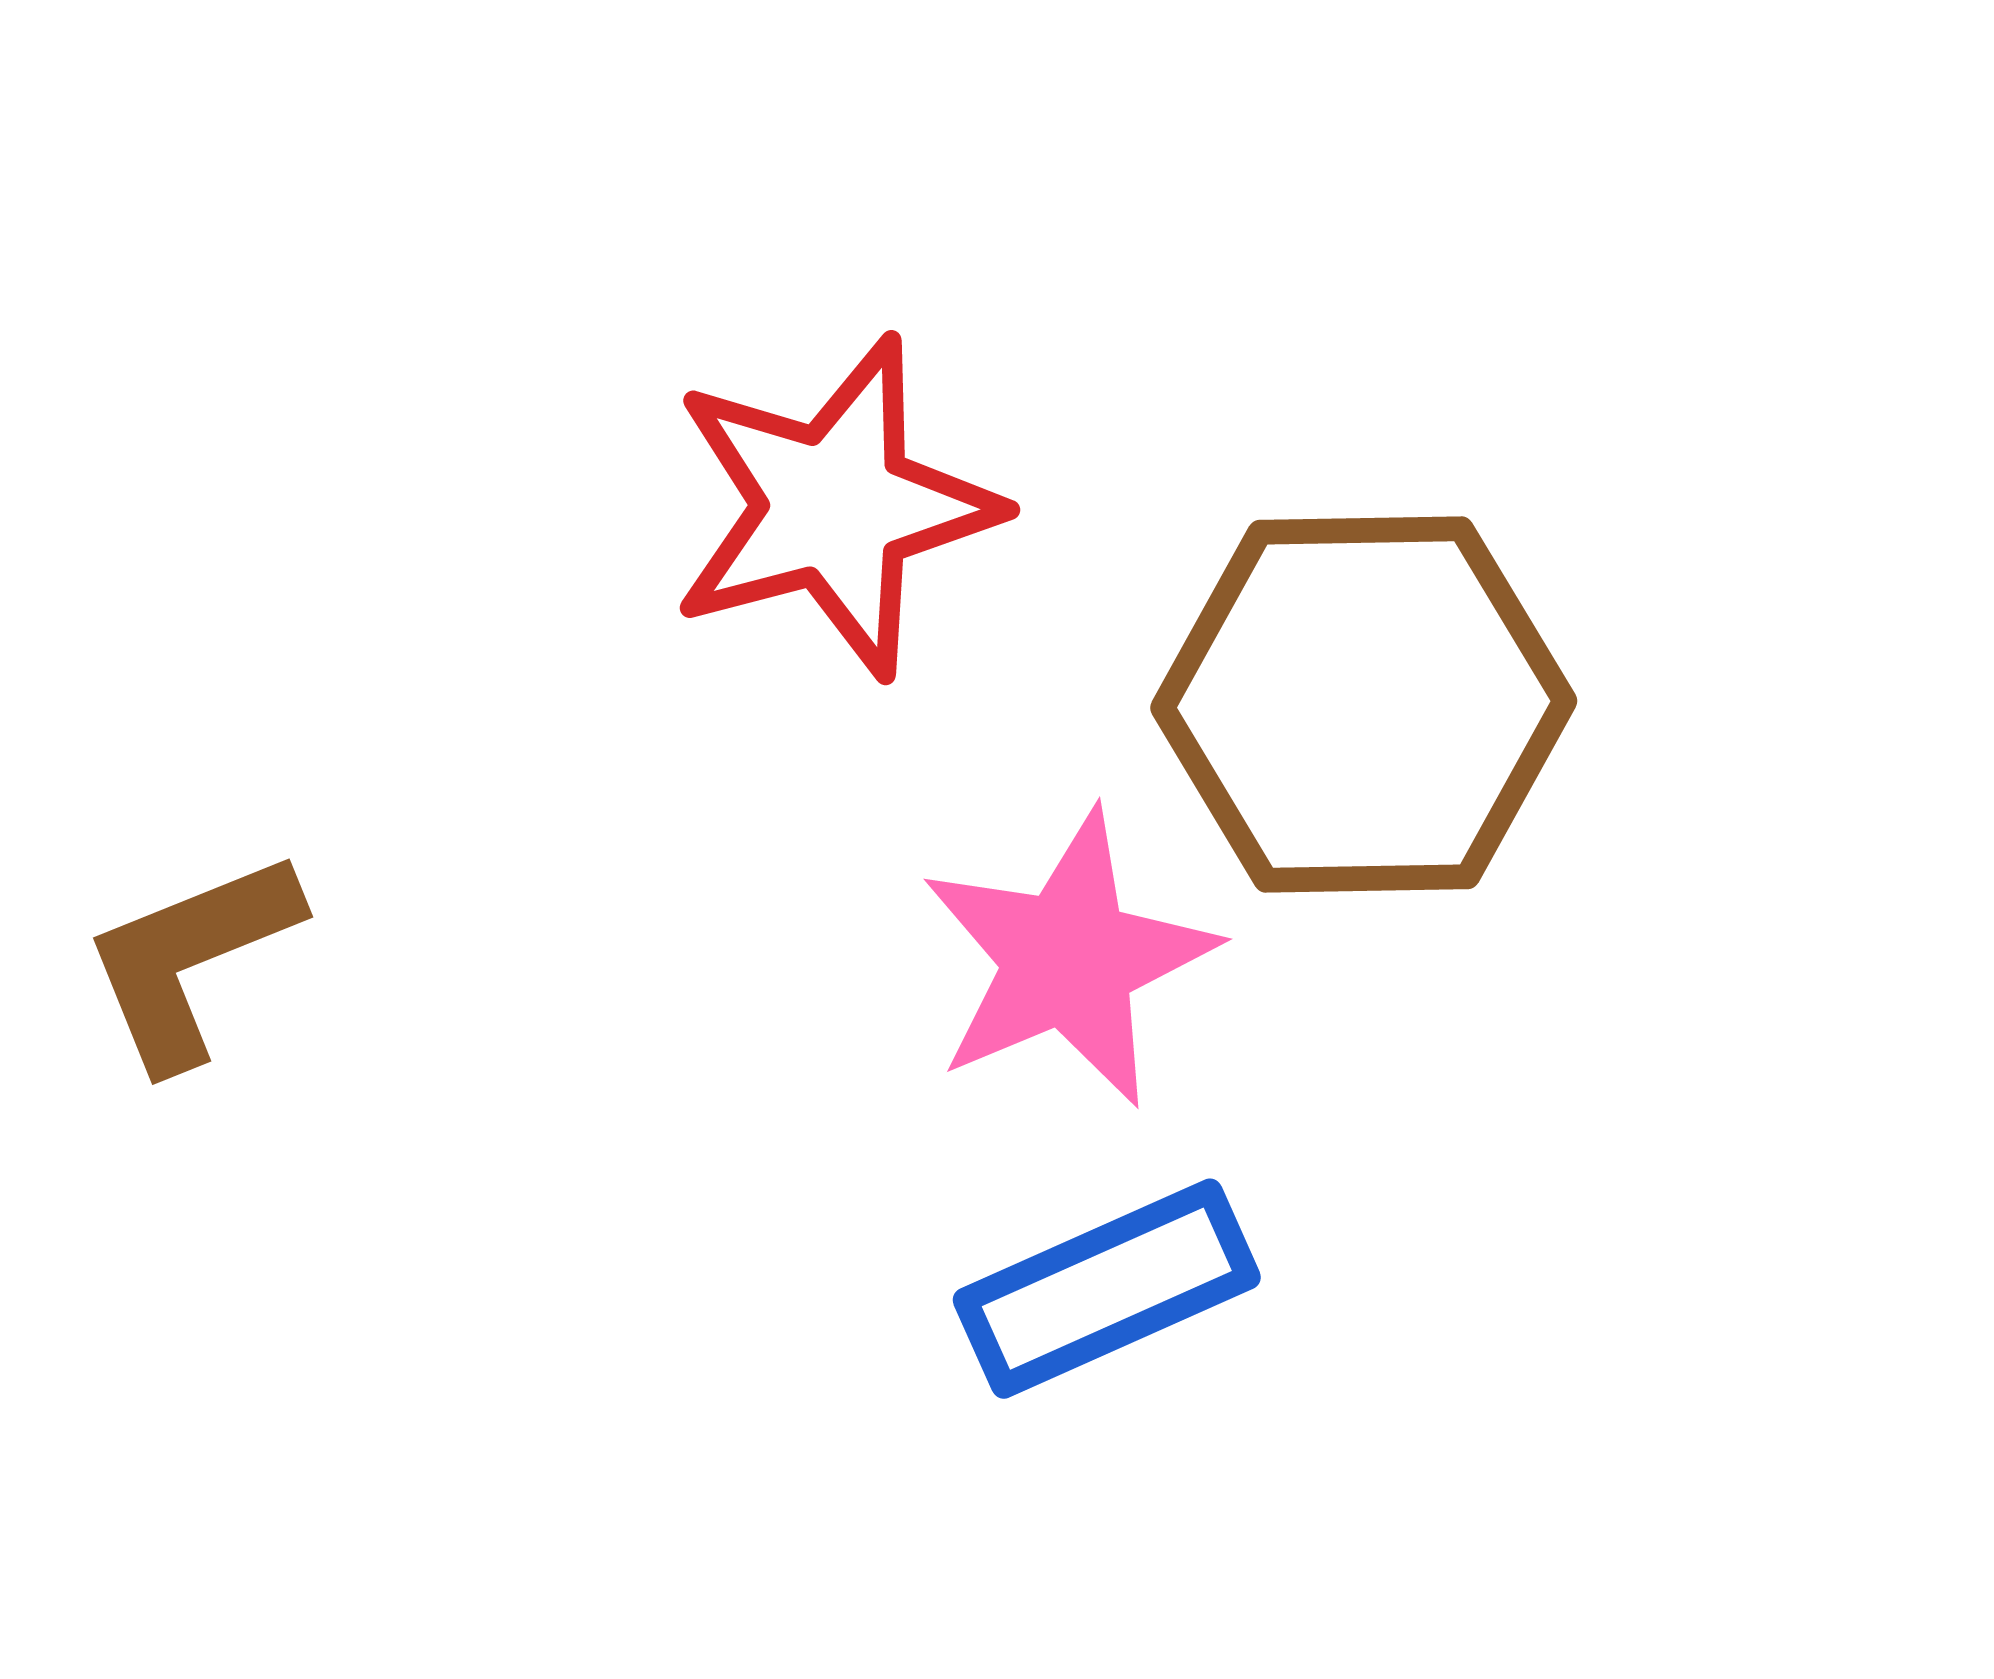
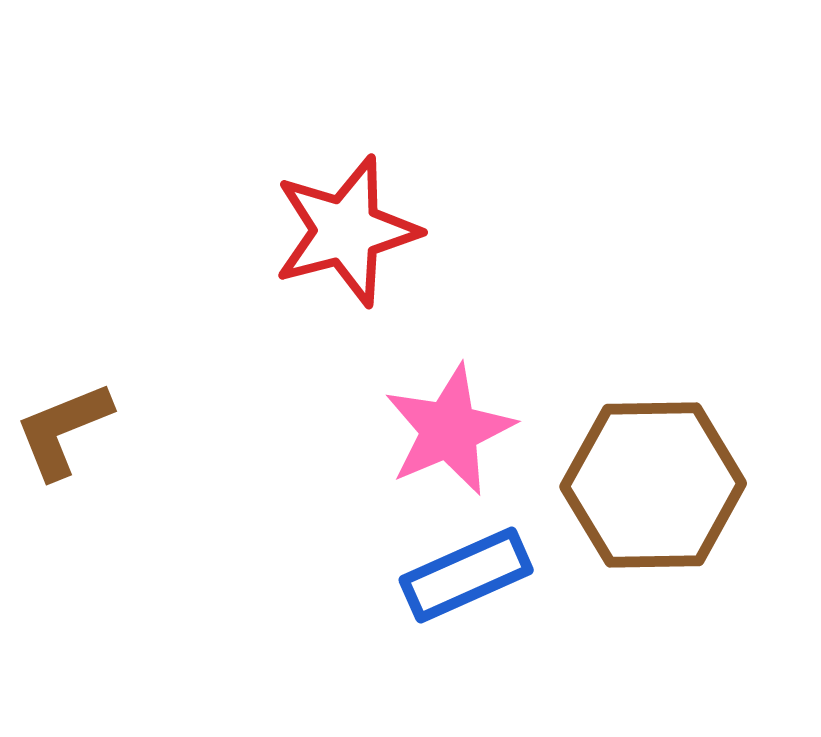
brown hexagon: (1364, 704) -> (653, 485), moved

